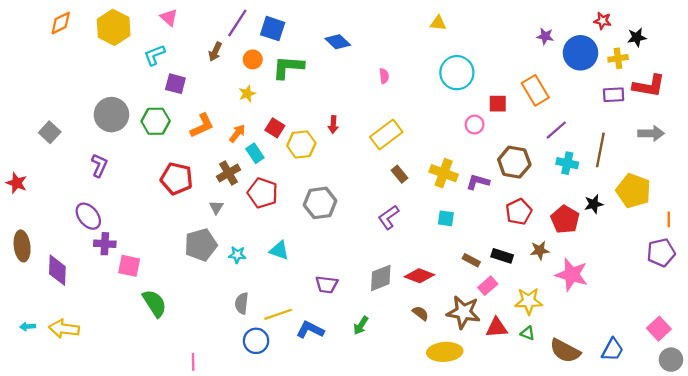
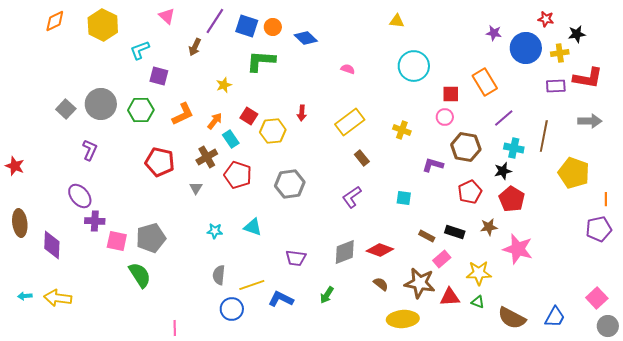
pink triangle: (169, 17) -> (167, 16), moved
orange circle: (253, 59) -> (273, 27), moved
pink semicircle: (384, 76) -> (348, 69), turned -64
pink circle: (475, 125) -> (445, 117), moved
gray square: (50, 132) -> (66, 109), moved
yellow cross: (444, 173) -> (402, 130), moved, size x0.7
black star: (594, 204) -> (503, 171), moved
gray pentagon: (201, 245) -> (151, 238), moved

